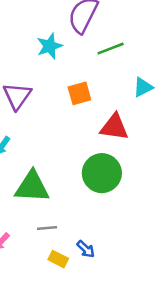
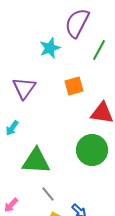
green line: (111, 49) -> (99, 50), turned -40
gray line: (47, 228) -> (48, 194), turned 56

